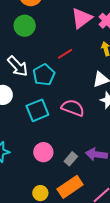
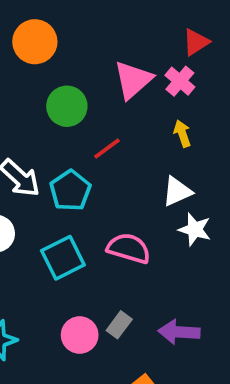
green circle: (25, 26) -> (67, 106), moved
gray rectangle: (71, 159) -> (119, 325), moved

